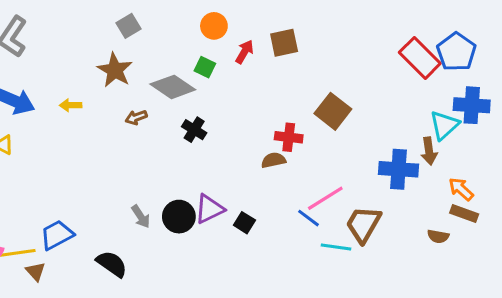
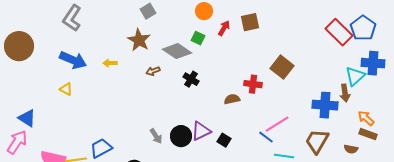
brown semicircle: (273, 160) -> (232, 99), moved
brown trapezoid: (363, 224) -> (317, 141), moved

